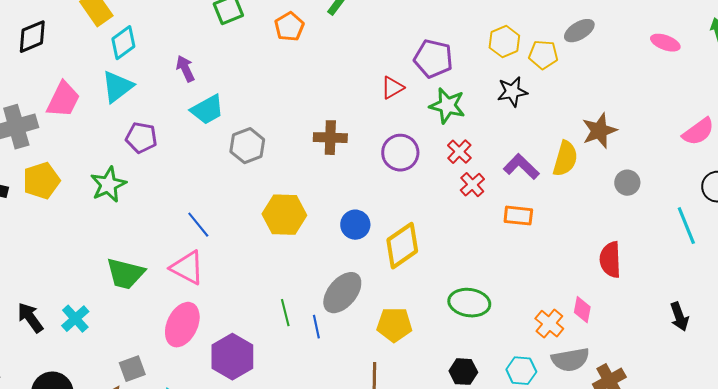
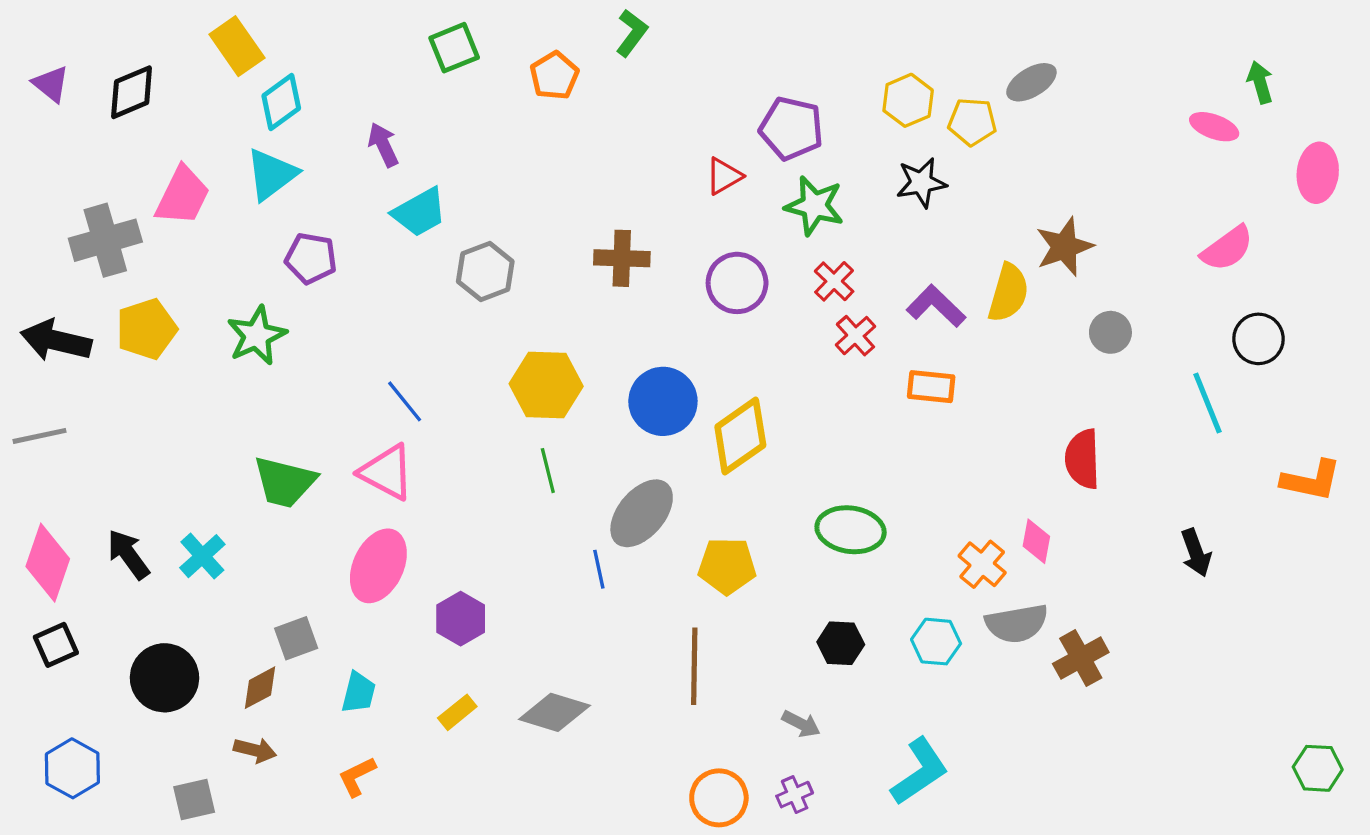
pink ellipse: (665, 43) -> (1214, 127), moved
blue circle: (355, 225) -> (663, 401), size x1.4
green line: (285, 313) -> (548, 471), moved
purple hexagon: (232, 357) -> (461, 619), size x0.7

